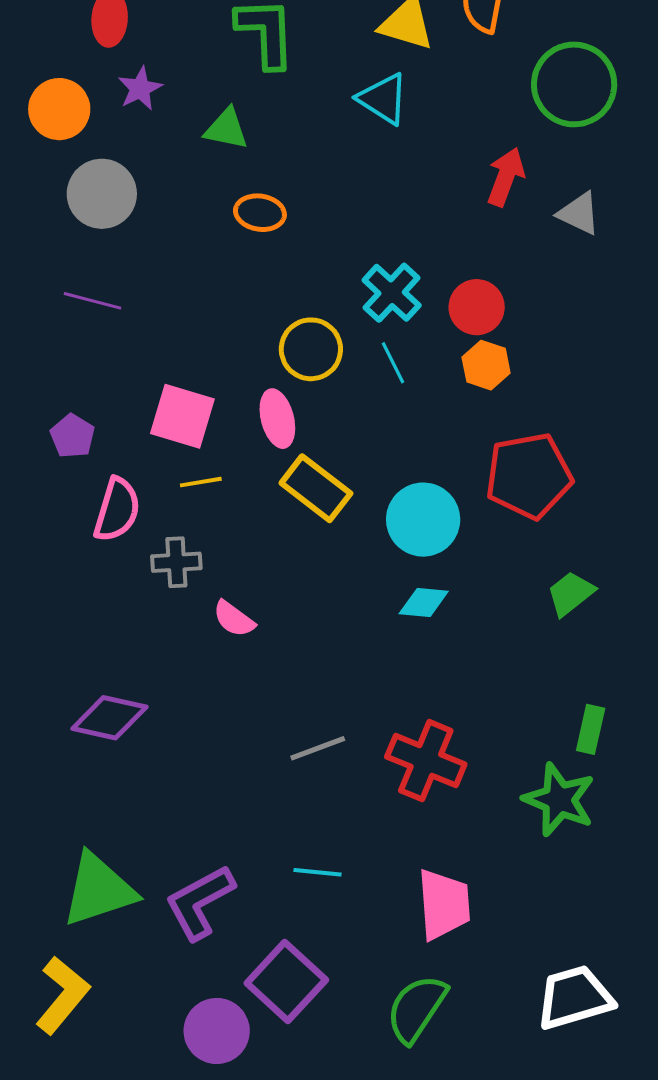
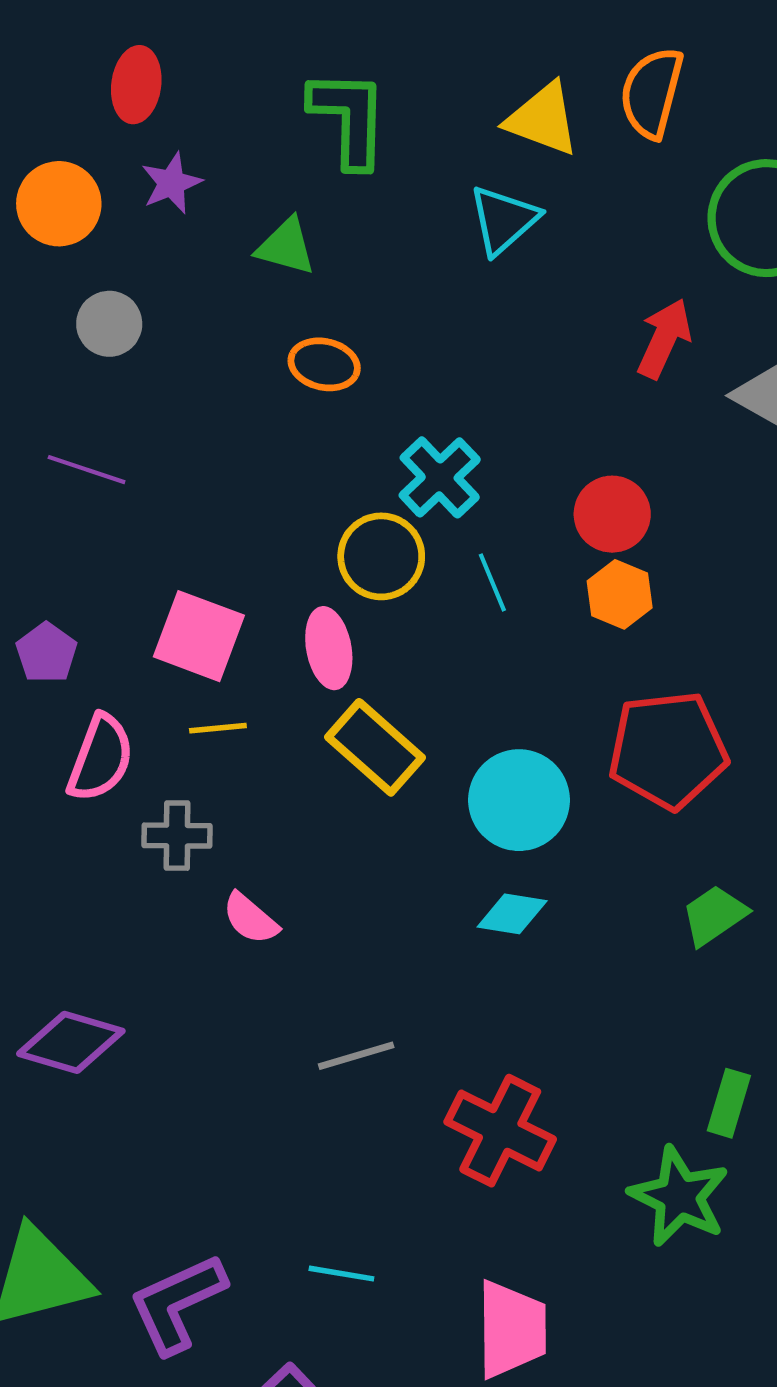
cyan triangle: (383, 99) -> (504, 220), turned 42
gray circle: (102, 194) -> (109, 324), size x0.7
cyan cross: (392, 293) -> (440, 477), moved
gray line: (318, 748) -> (356, 1056), moved

